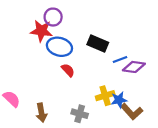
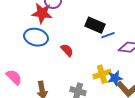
blue ellipse: (59, 47) -> (36, 37), moved
blue line: (120, 60) -> (108, 35), moved

